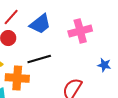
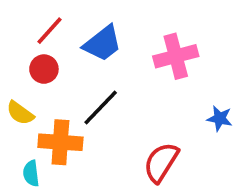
black line: (39, 59) -> (101, 107), turned -30

